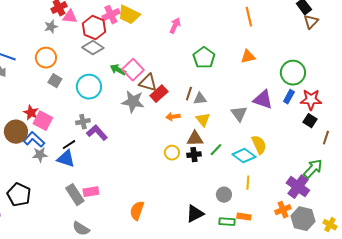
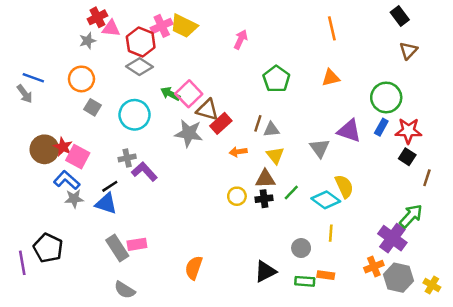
brown triangle: (311, 22) -> (408, 51), moved
brown circle: (16, 132) -> (44, 149), moved

